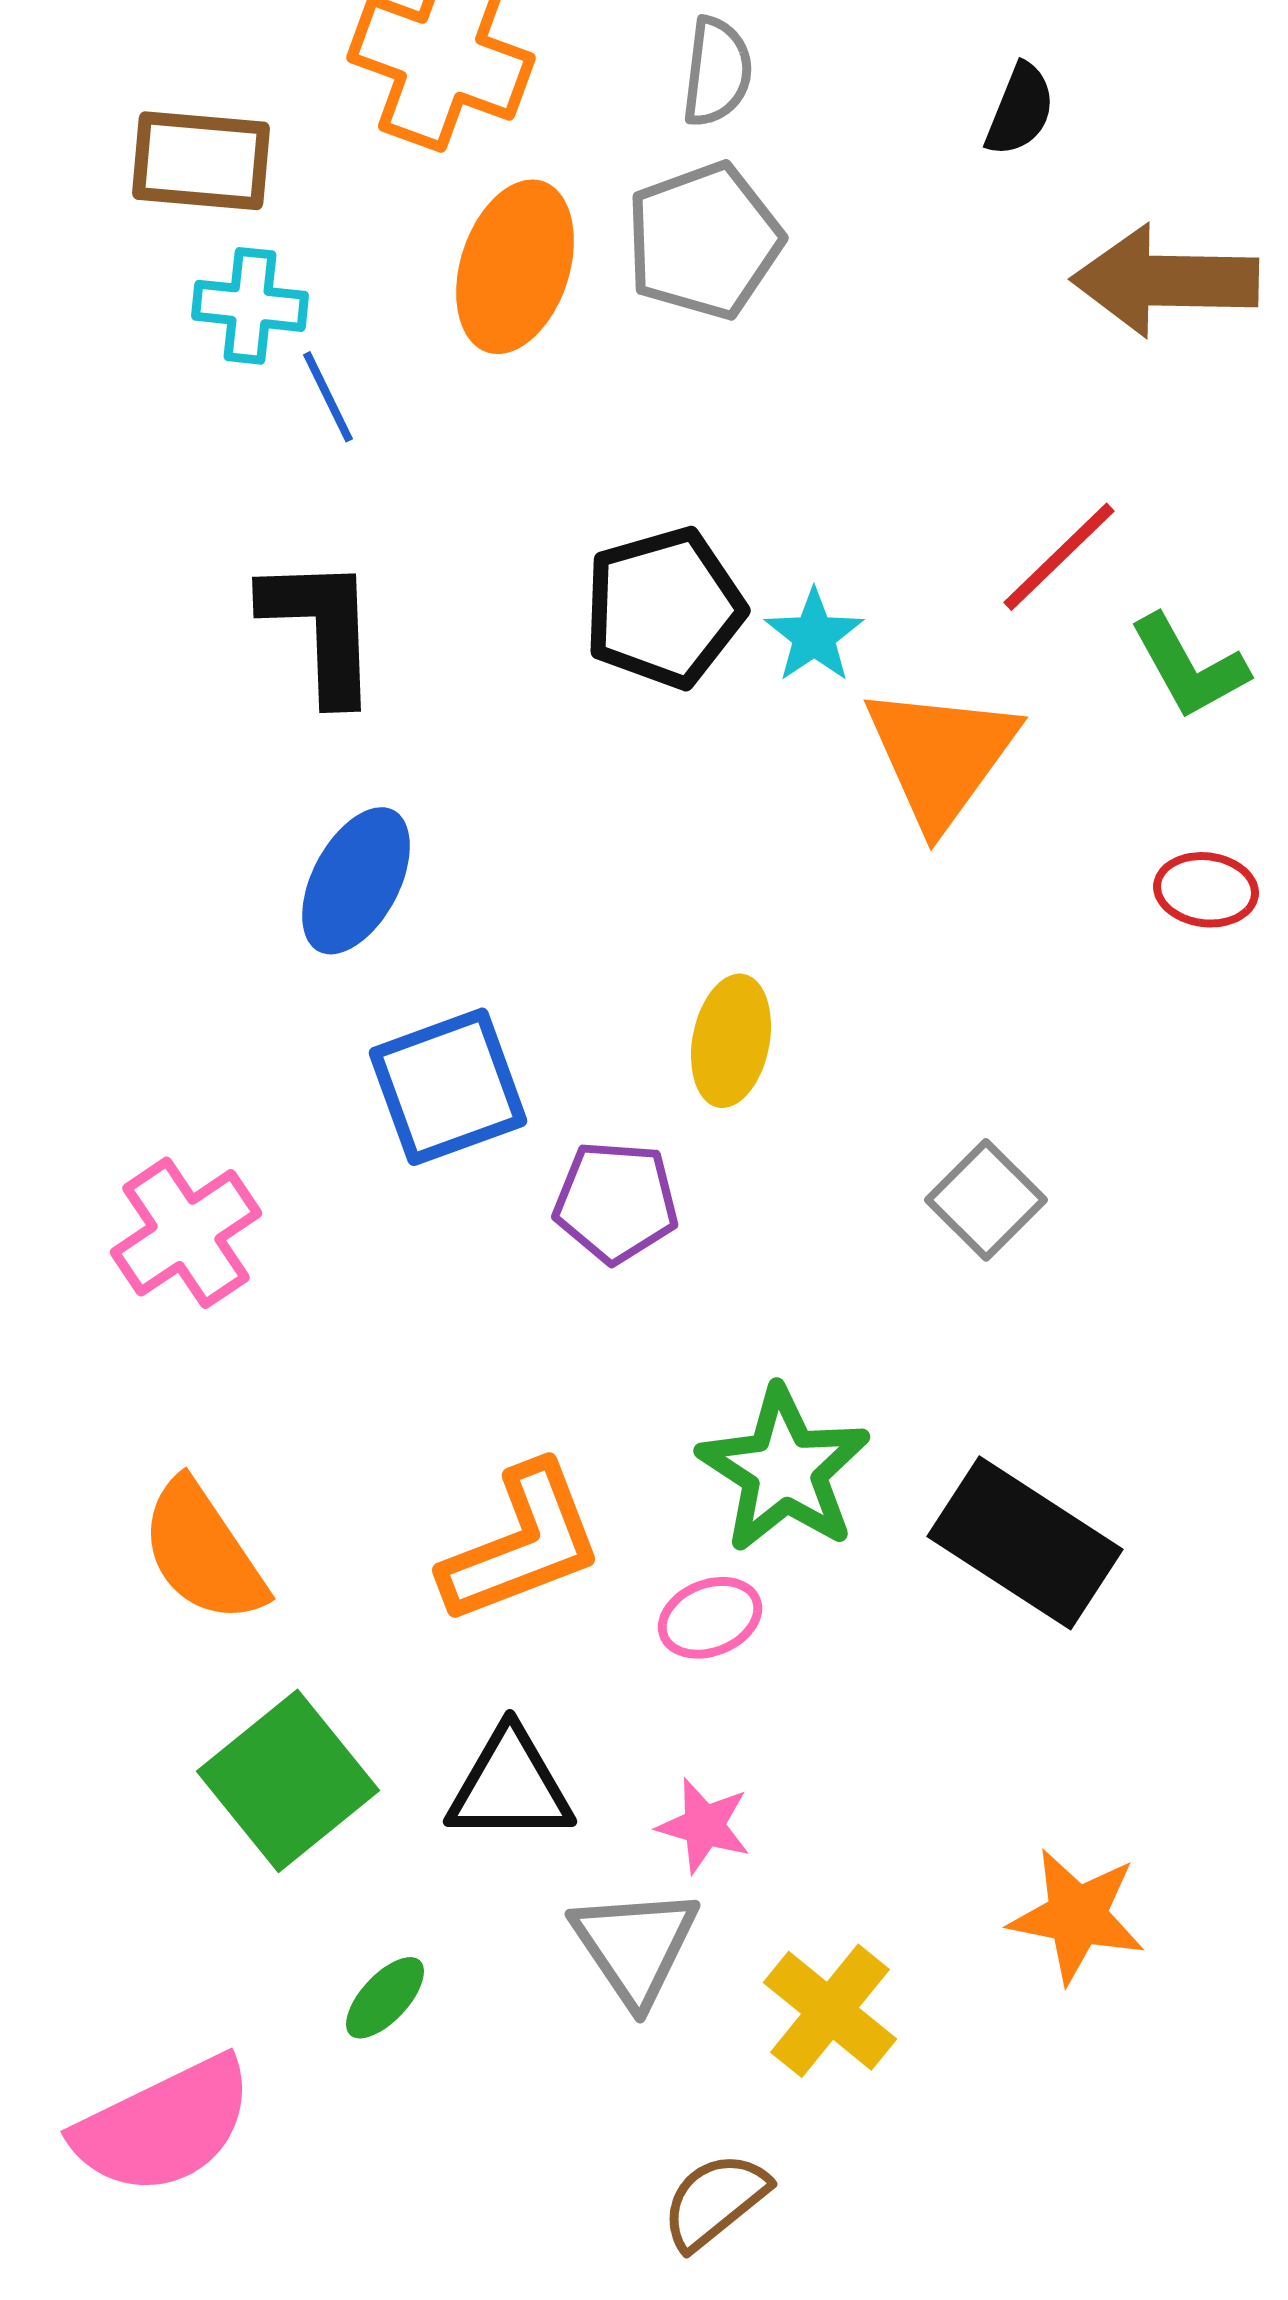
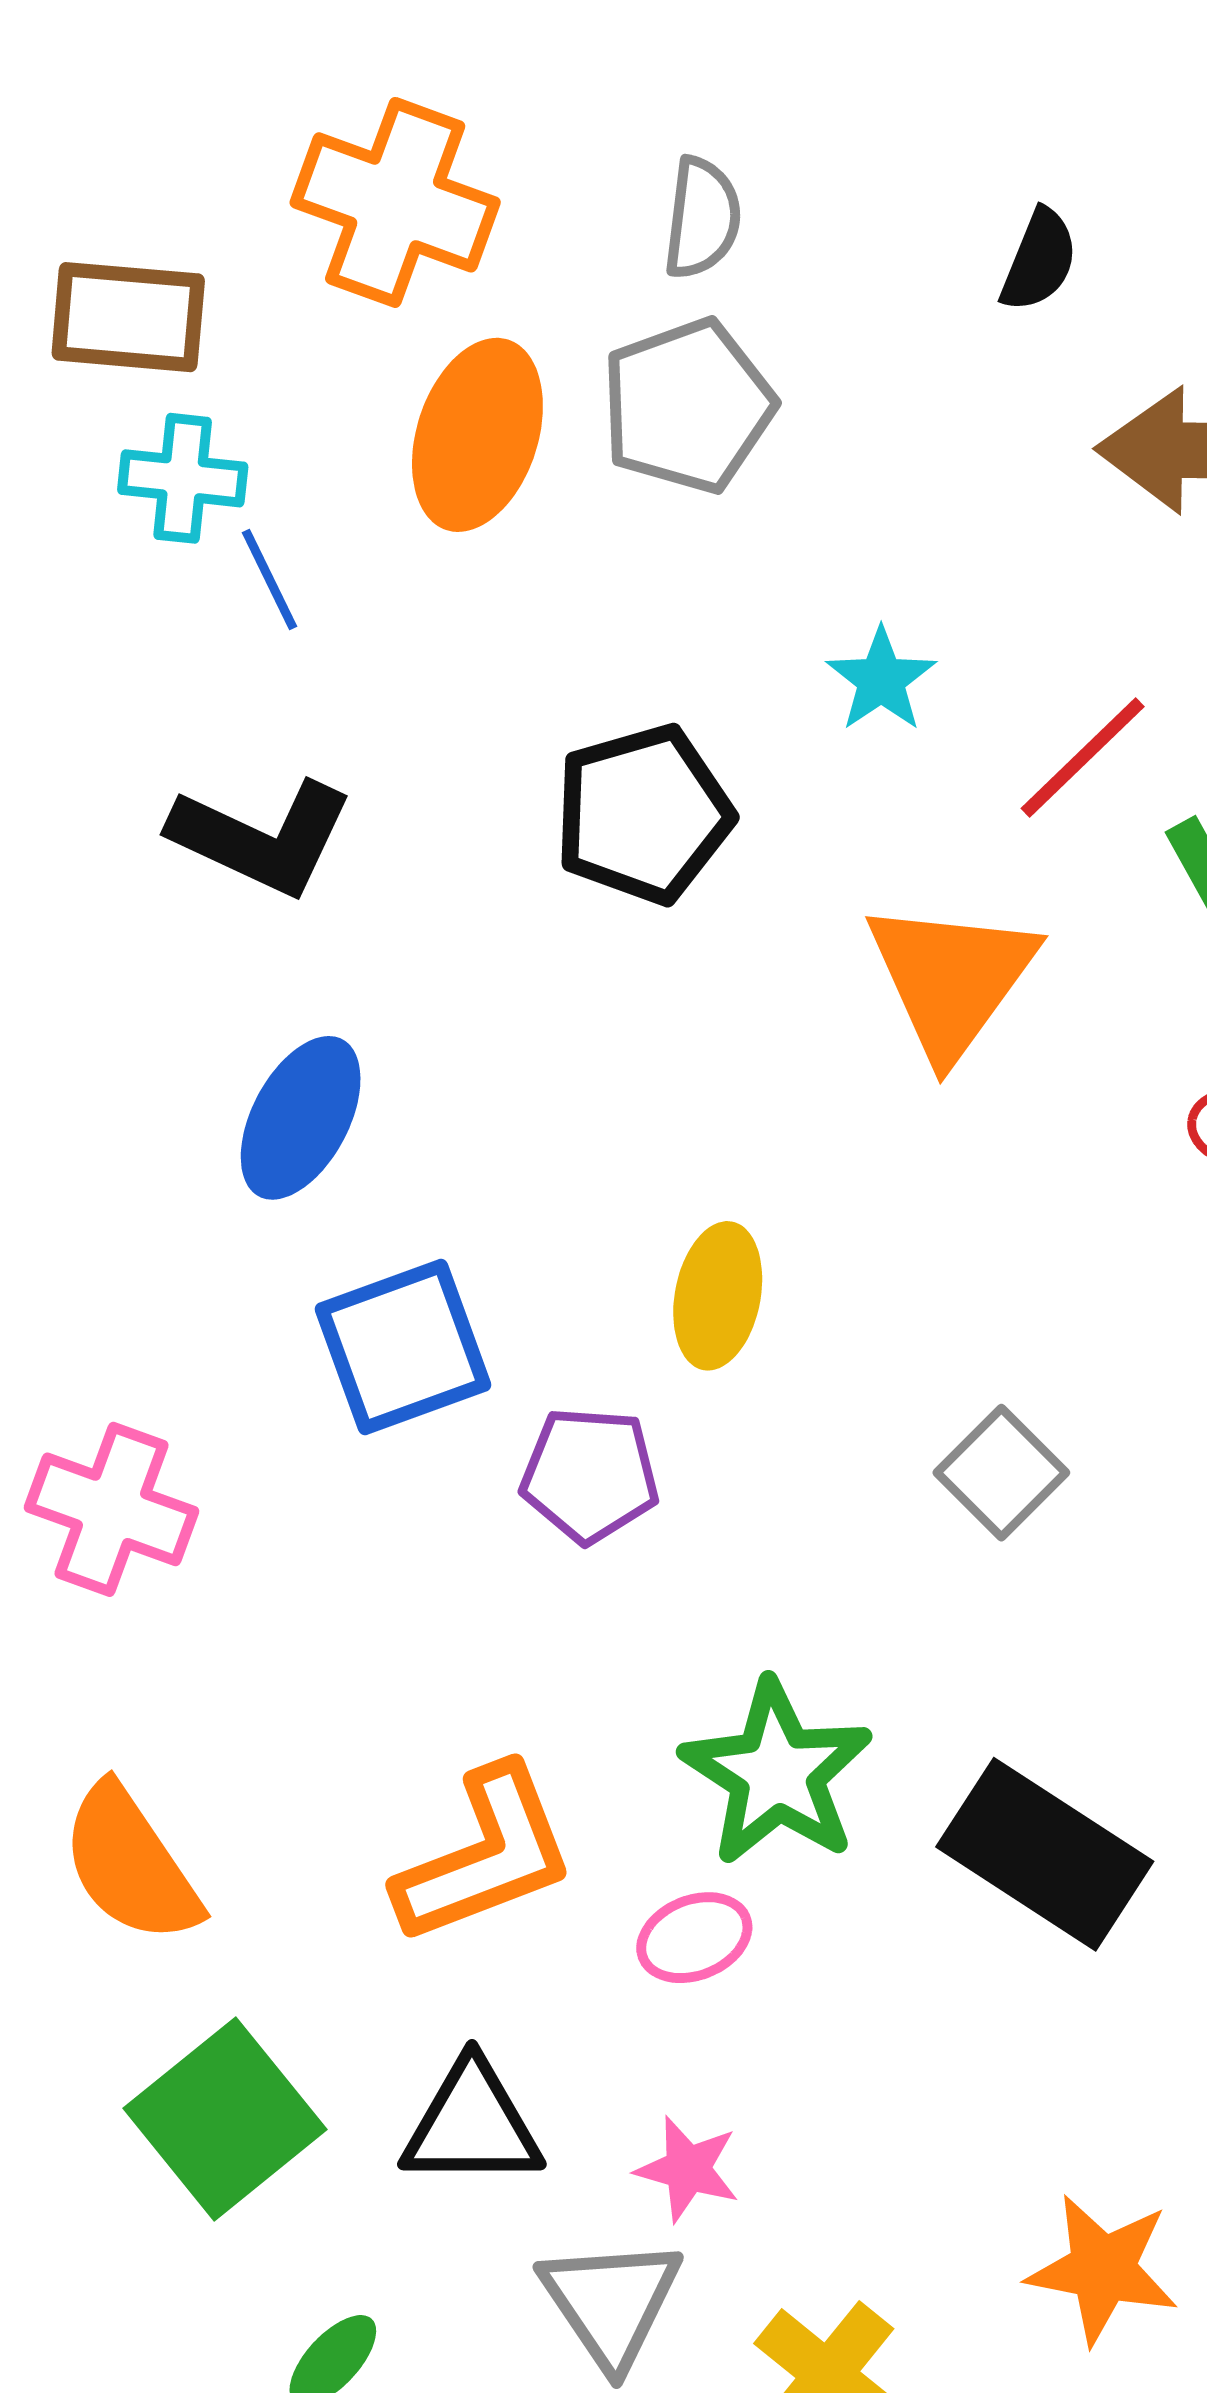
black L-shape: (321, 629) -> (262, 838), turned 117
cyan star: (814, 636) -> (881, 680), moved
pink cross: (186, 1233) -> (112, 1509), turned -36

